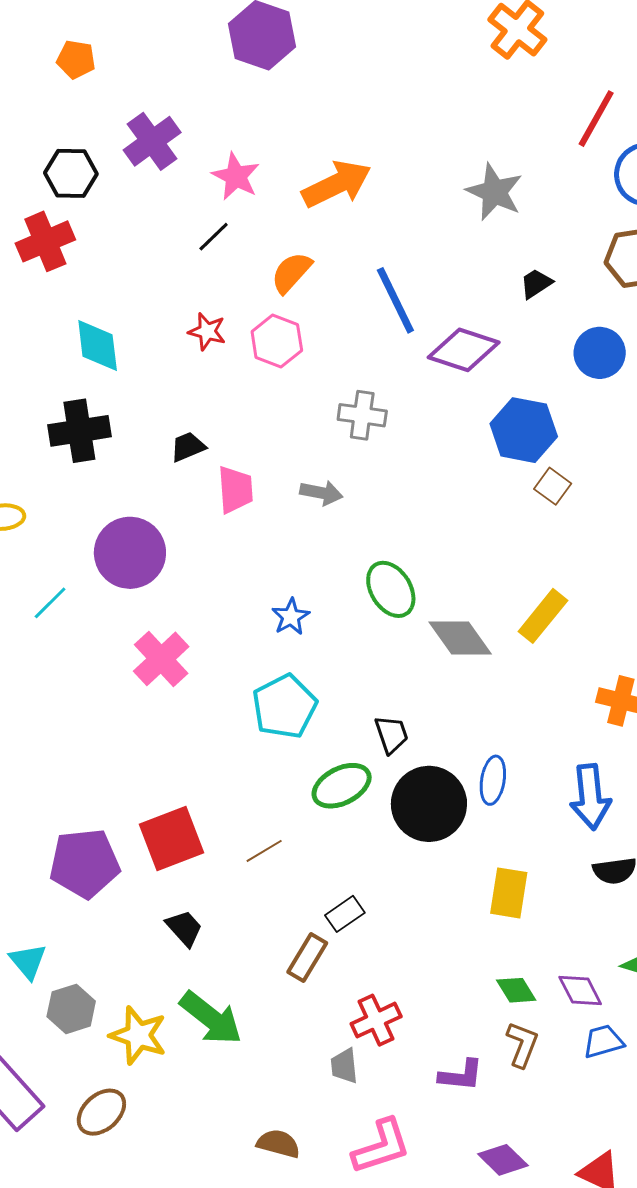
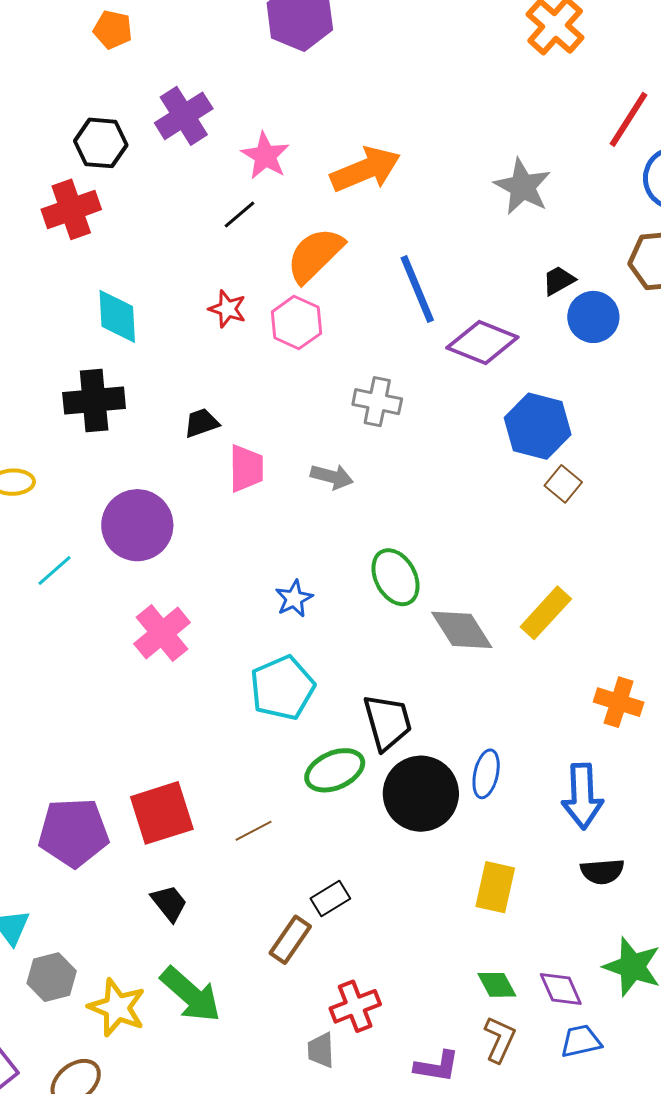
orange semicircle: (291, 272) -> (315, 255), size x1.4
blue circle: (600, 353) -> (593, 317), moved
black trapezoid: (391, 734) -> (388, 722), size x1.5

